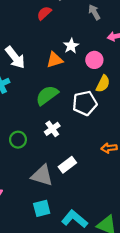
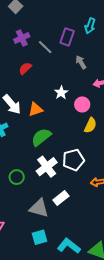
red semicircle: (44, 13) -> (25, 68), moved
orange triangle: (55, 60) -> (36, 109), moved
white pentagon: (85, 103) -> (73, 160), moved
white cross: (52, 129) -> (47, 167), size x1.5

